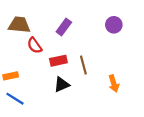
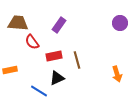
purple circle: (114, 25) -> (120, 23), moved
orange arrow: (114, 83) -> (117, 74), moved
blue line: (15, 99) -> (39, 91), moved

